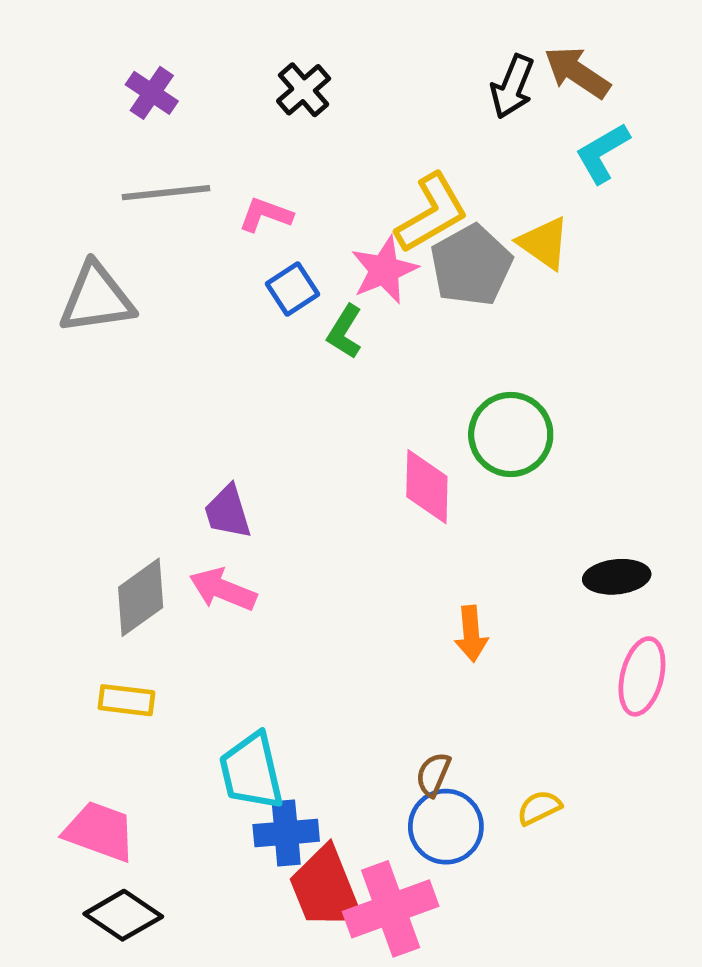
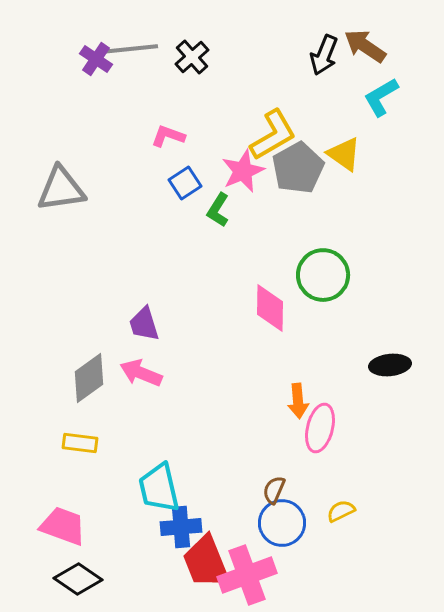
gray line: (166, 193) -> (130, 49), moved
pink ellipse: (642, 676) -> (320, 428), moved

